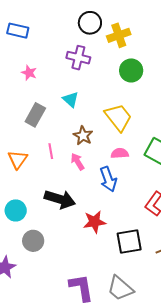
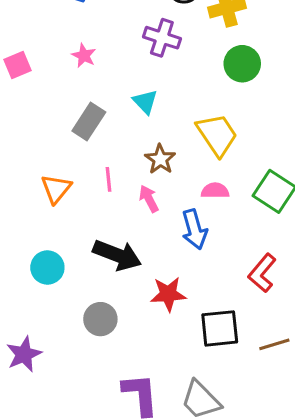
gray circle: (33, 241) -> (100, 319), moved

